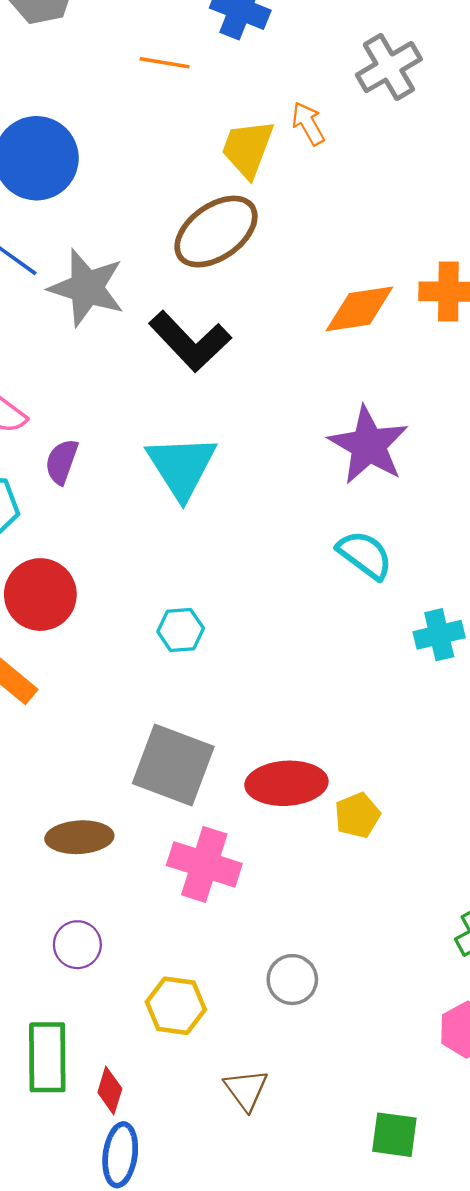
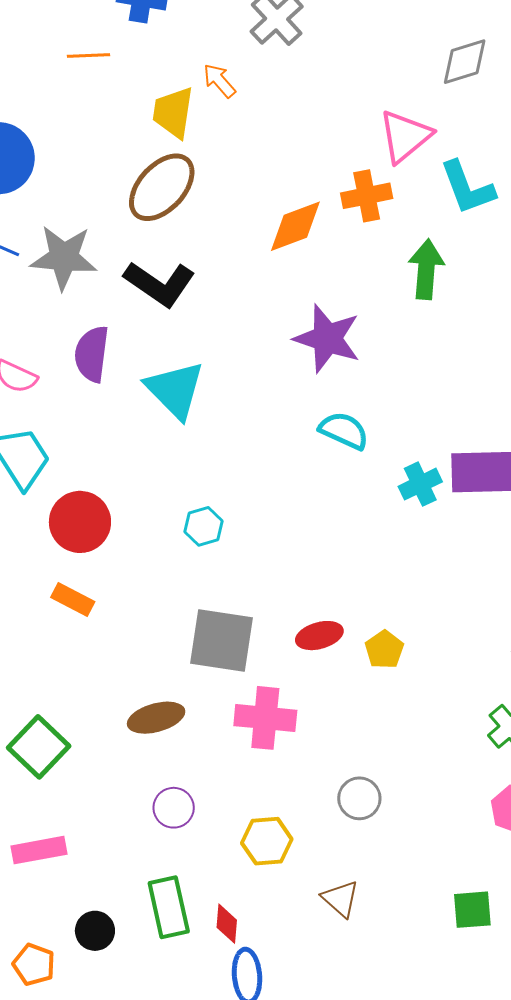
purple semicircle: (62, 462) -> (92, 354), moved, size x1.4
red ellipse: (286, 783) -> (319, 636), size x0.7

